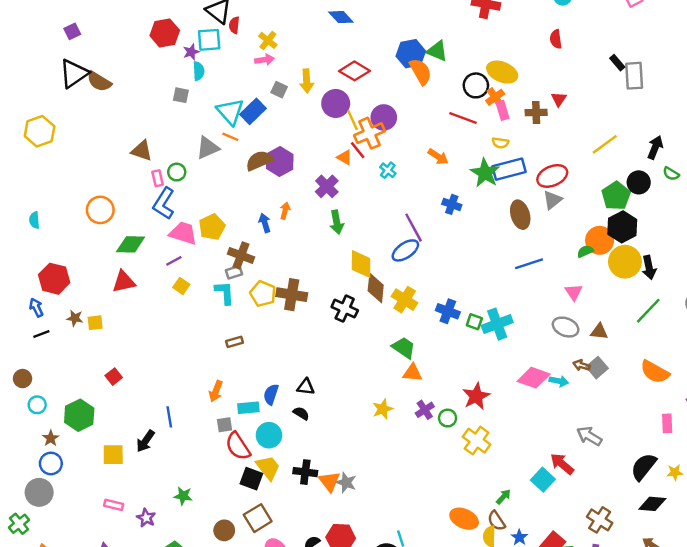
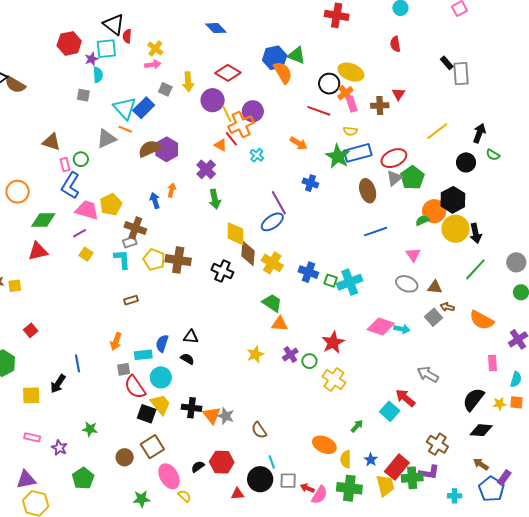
green pentagon: (616, 196) -> (412, 178), moved
brown arrow: (581, 365) -> (447, 307), moved
brown semicircle: (496, 521) -> (259, 430), moved

